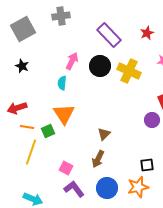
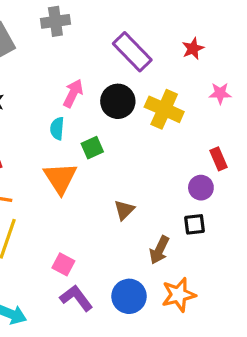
green square: (48, 131) -> (92, 148), moved
brown arrow: (98, 159) -> (159, 250), moved
black square: (147, 165) -> (195, 224), moved

